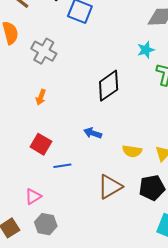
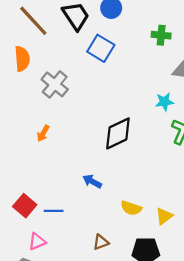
red square: (41, 144) -> (25, 206), moved
brown triangle: (110, 187) -> (101, 242), size x0.6
pink triangle: (33, 196) -> (37, 242), moved

